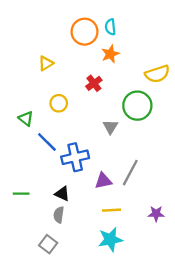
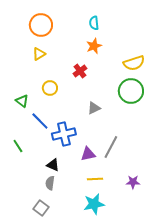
orange circle: (85, 32) -> (41, 25), moved
green circle: (137, 106) -> (131, 91), moved
gray triangle: (110, 127) -> (94, 108), turned 32
green line: (21, 194) -> (18, 146), moved, turned 56

